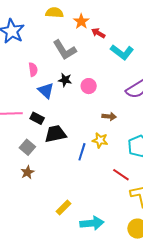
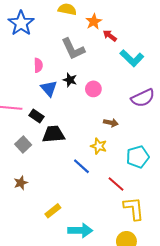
blue line: (82, 152) -> (81, 166), moved, turned -72
brown star: (27, 172) -> (21, 183), moved

